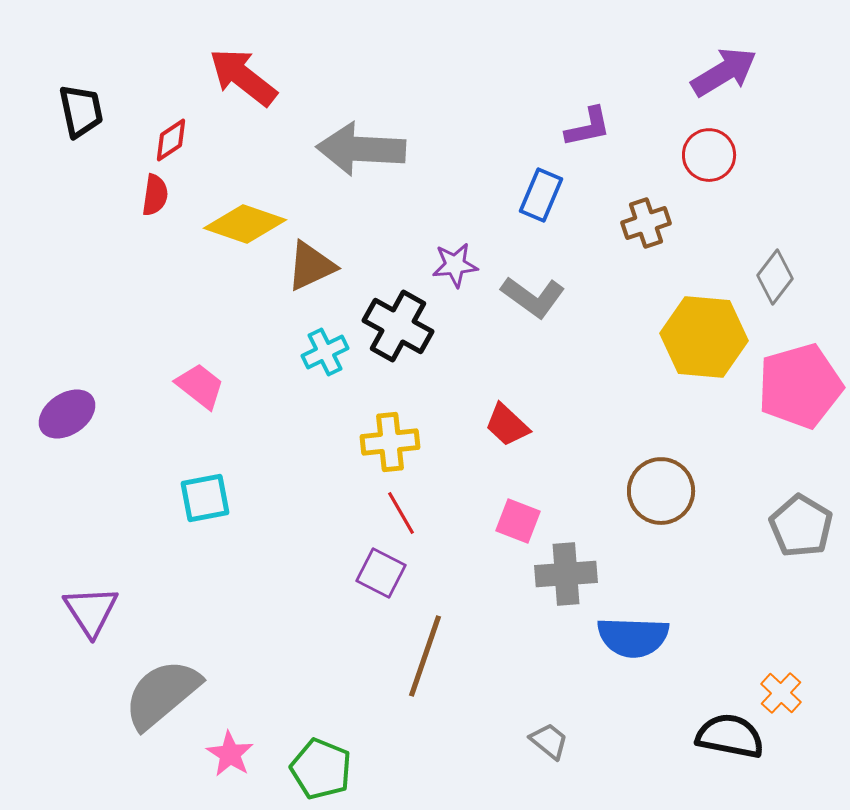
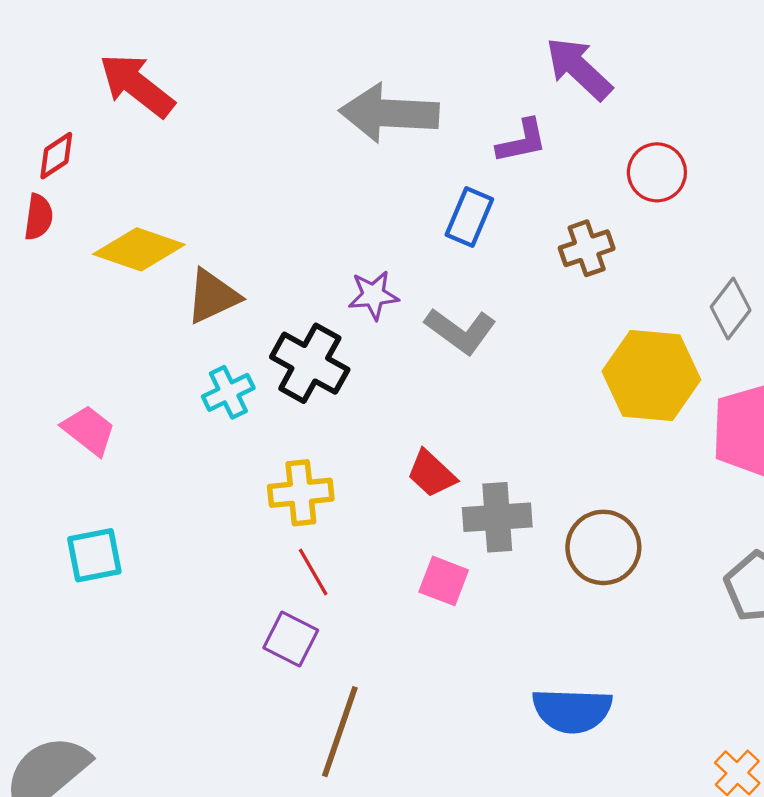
purple arrow: (724, 72) -> (579, 69), moved, turned -106
gray arrow: (361, 149) -> (389, 113), moved
gray cross: (566, 574) -> (497, 517), moved

